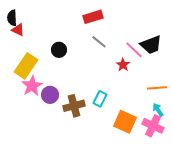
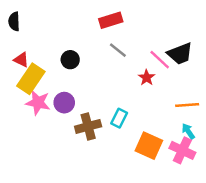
red triangle: (18, 30) -> (21, 60), moved
pink star: (32, 86) -> (38, 103), turned -30
purple circle: (50, 95) -> (64, 103), moved

